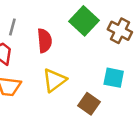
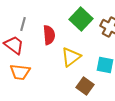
yellow triangle: (54, 80) -> (71, 57), moved

